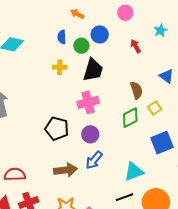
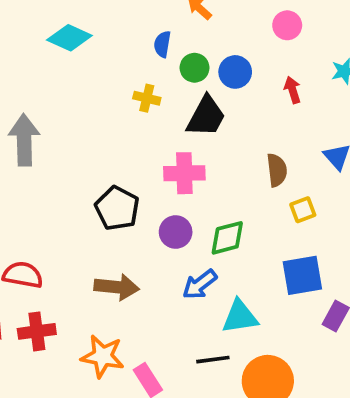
blue circle: (100, 34) -> (235, 72), moved
green diamond: (130, 118) -> (227, 238), moved
blue arrow: (94, 160) -> (200, 284), moved

